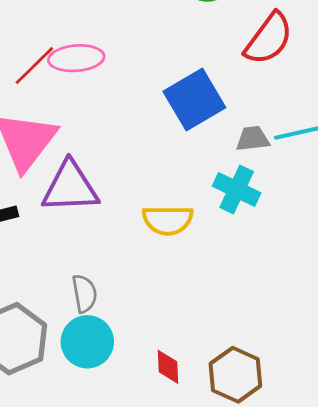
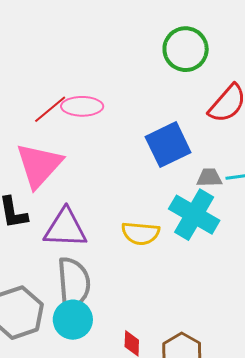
purple triangle: (70, 187) -> (65, 228), moved
cyan cross: (237, 190) -> (194, 215), size x1.4
gray semicircle: (84, 294) -> (74, 283), size x1.8

